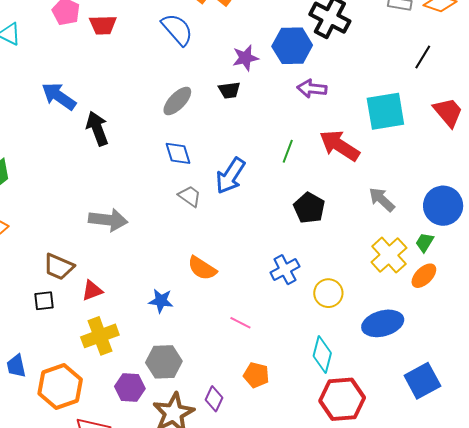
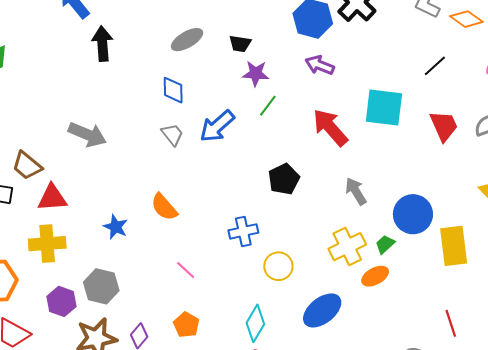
purple star: (245, 58) -> (256, 73), moved
green line: (288, 151) -> (268, 106), moved
red triangle: (92, 291) -> (52, 198), size x1.4
blue ellipse: (383, 323) -> (322, 310), turned -39

